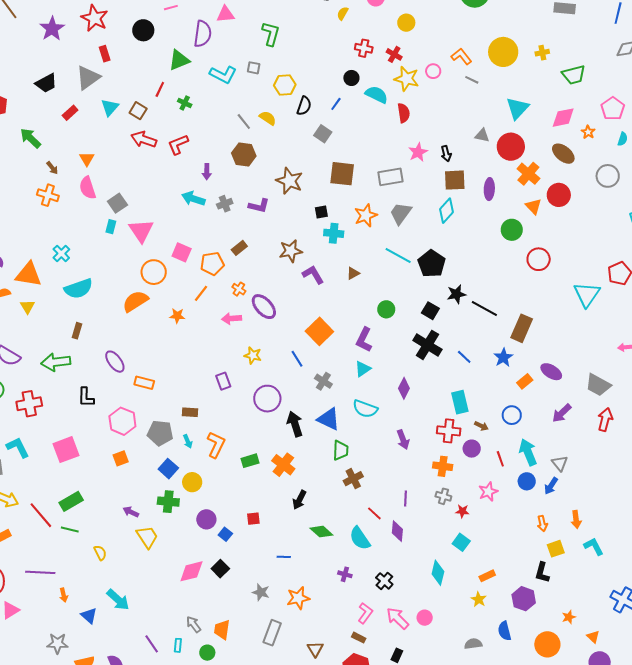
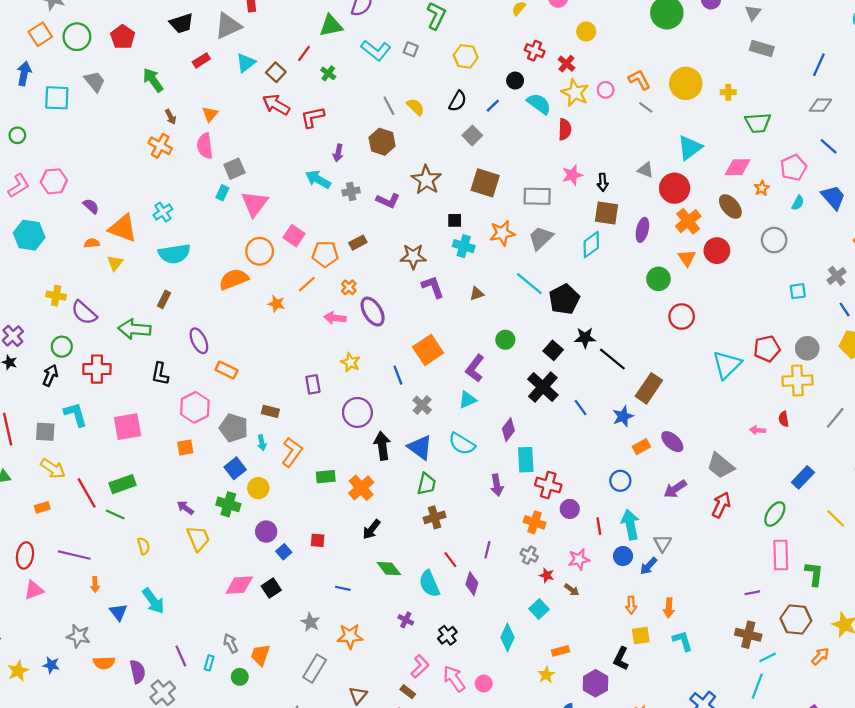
yellow hexagon: (285, 85) -> (466, 56), moved
cyan rectangle: (460, 402) -> (526, 460), moved
brown arrow: (481, 426) -> (572, 590), moved

